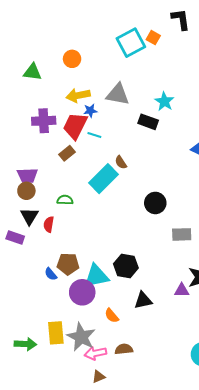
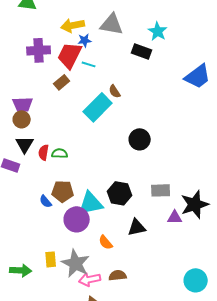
green semicircle: (65, 200) -> (60, 153), moved
black circle: (155, 203) -> (140, 139), moved
gray rectangle: (182, 234) -> (161, 190), moved
yellow rectangle: (56, 333) -> (51, 259), size x0.7

